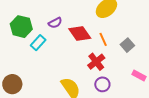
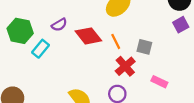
gray square: (127, 45) -> (144, 47), turned -32
red cross: (96, 62) -> (125, 66), moved

